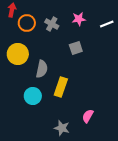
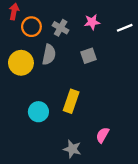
gray semicircle: (42, 69) -> (49, 55), moved

